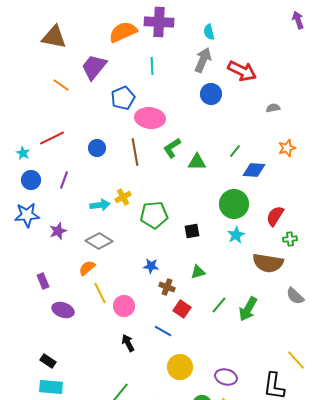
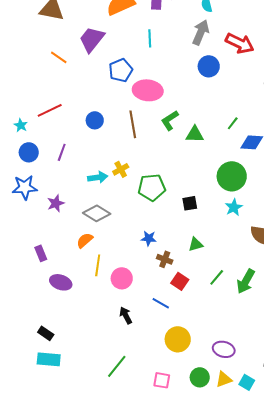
yellow line: (100, 293) -> (98, 265), turned 35

